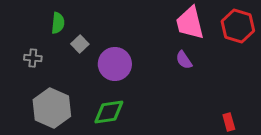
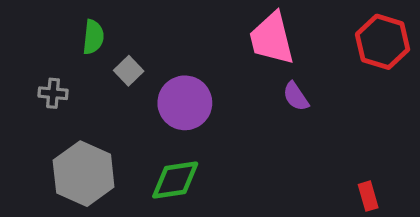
pink trapezoid: (190, 23) -> (272, 39), moved

